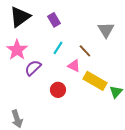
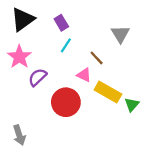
cyan line: (58, 48) -> (66, 45), moved
red circle: (58, 90) -> (66, 102), size x1.6

